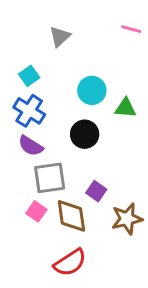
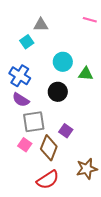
gray triangle: (60, 36) -> (41, 25), turned 42
cyan square: (29, 76) -> (27, 42), moved
brown diamond: (71, 216) -> (49, 148), turned 30
brown star: (127, 219) -> (87, 169), moved

